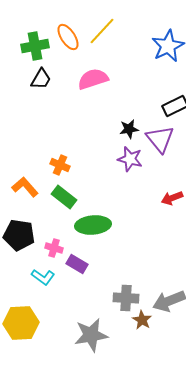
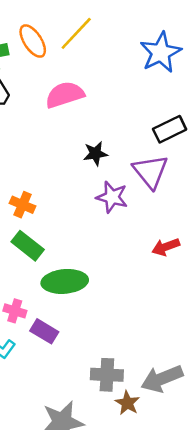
black star: (129, 129) -> (95, 154), moved

